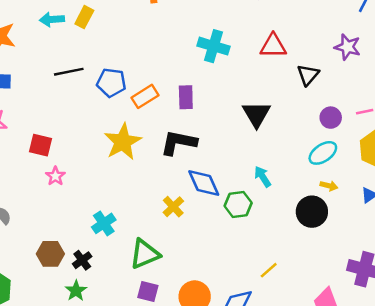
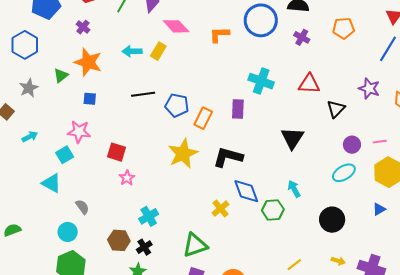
orange rectangle: (145, 96) -> (203, 118), turned -35
purple rectangle: (186, 97) -> (238, 109), moved
yellow arrow: (329, 186) -> (338, 261), moved
cyan cross: (104, 223) -> (149, 216), moved

